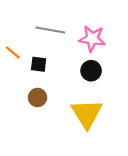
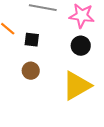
yellow triangle: (87, 114) -> (77, 86), turned 32

